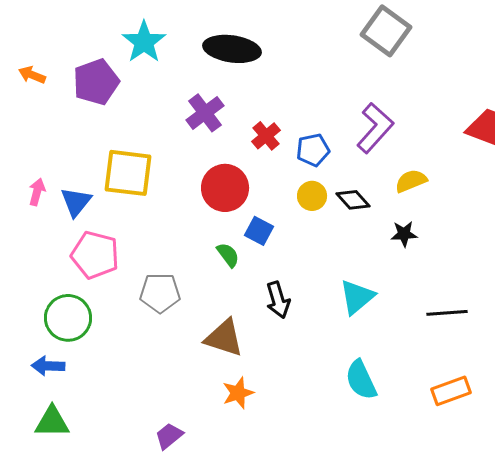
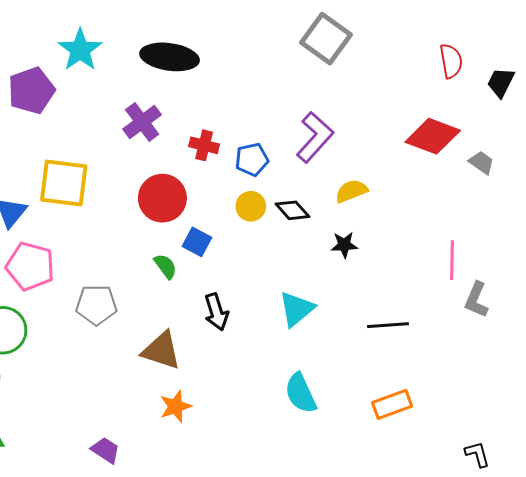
red cross: (266, 136) -> (204, 145), turned -36
purple trapezoid: (169, 436) -> (106, 450), turned 72

